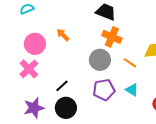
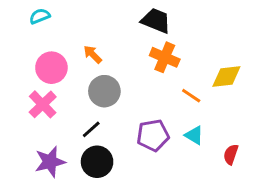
gray circle: (100, 60) -> (104, 91), moved

